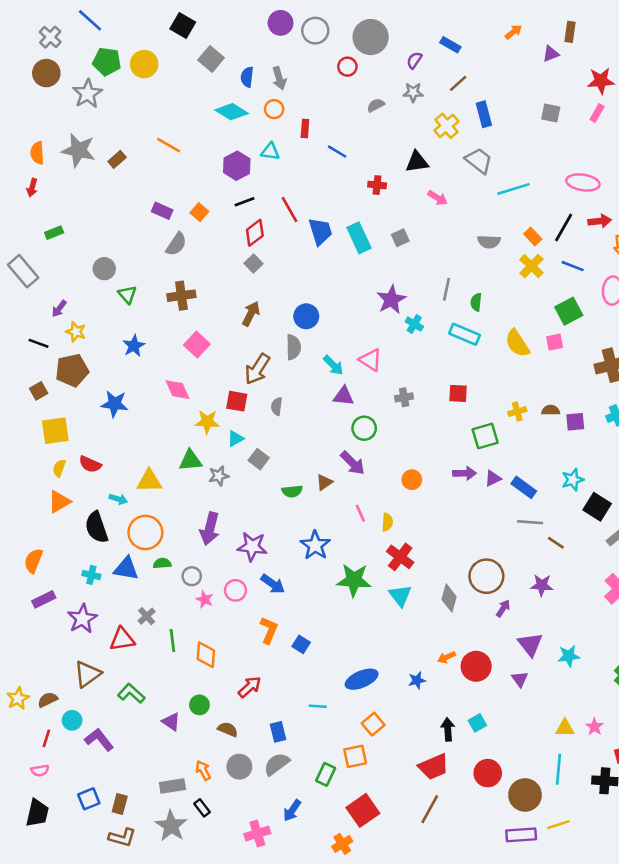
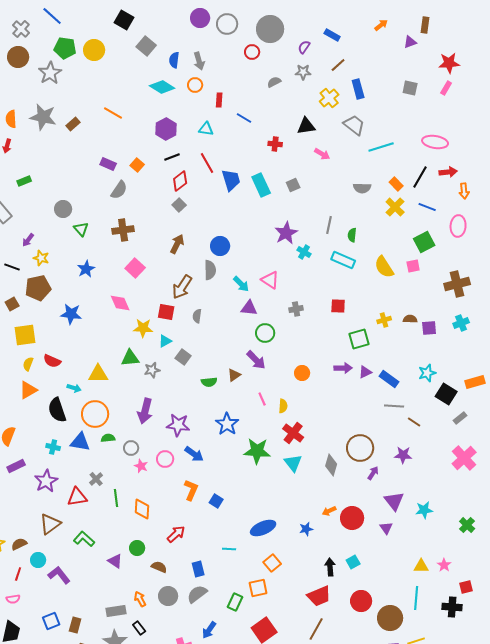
cyan triangle: (270, 152) -> (206, 129), moved

